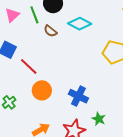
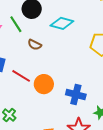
brown semicircle: (50, 31) -> (35, 45), moved
orange circle: (42, 90) -> (44, 84), moved

